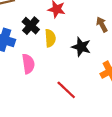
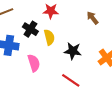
black star: (81, 47) -> (73, 51), moved

